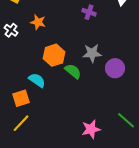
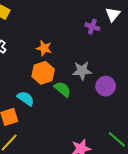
purple cross: (89, 12) -> (92, 27), moved
orange star: (38, 22) -> (44, 48), moved

